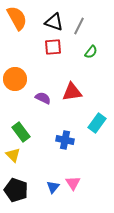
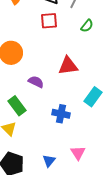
purple semicircle: (43, 98) -> (36, 82), moved
pink triangle: (73, 183) -> (78, 153), moved

